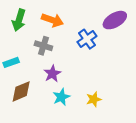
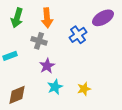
orange arrow: (52, 20) -> (47, 18), turned 66
brown diamond: (21, 91) -> (17, 95), moved

